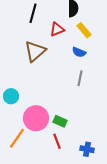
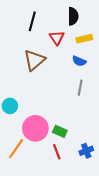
red triangle: (57, 29) -> (57, 38), turned -42
yellow rectangle: (84, 30) -> (84, 39), turned -63
blue cross: (87, 149) -> (86, 151), moved, turned -32

